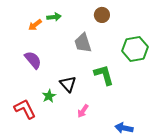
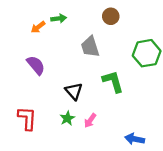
green star: (49, 96) -> (67, 118), moved
red L-shape: (25, 109) -> (27, 118), turned 30

